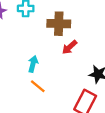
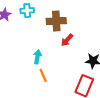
orange line: (38, 86) -> (43, 75), turned 32

